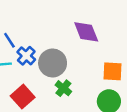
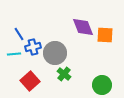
blue cross: (26, 56) -> (33, 47), turned 35
orange square: (113, 71) -> (105, 35), moved

